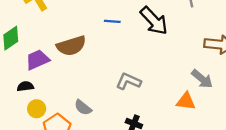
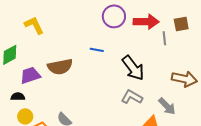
black arrow: (154, 21) -> (133, 68), moved
gray L-shape: (128, 81) -> (132, 97), moved

